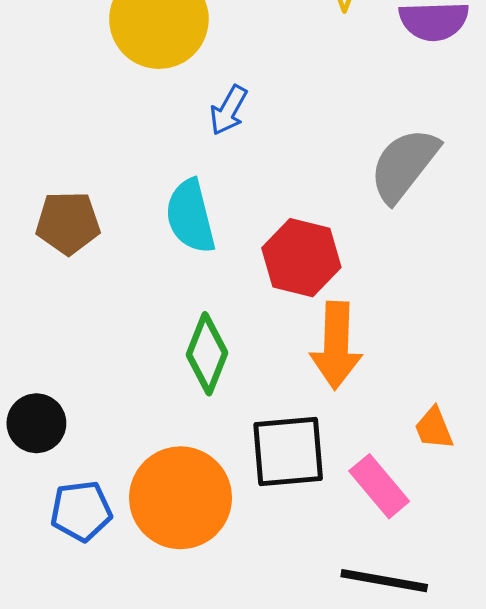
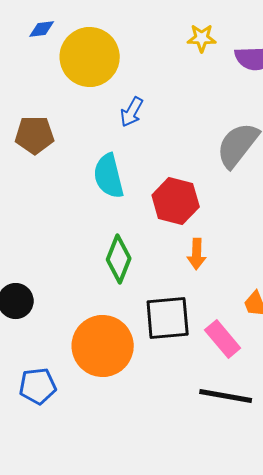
brown pentagon: (68, 223) -> (35, 135), moved
orange arrow: (336, 345) -> (197, 254), size x0.6
blue pentagon: (81, 511) -> (38, 386), moved

